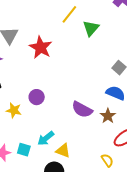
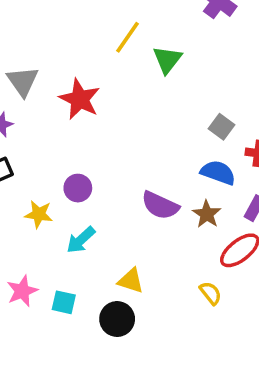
cyan arrow: (46, 138) -> (81, 240), moved
cyan square: (24, 150) -> (64, 302), moved

